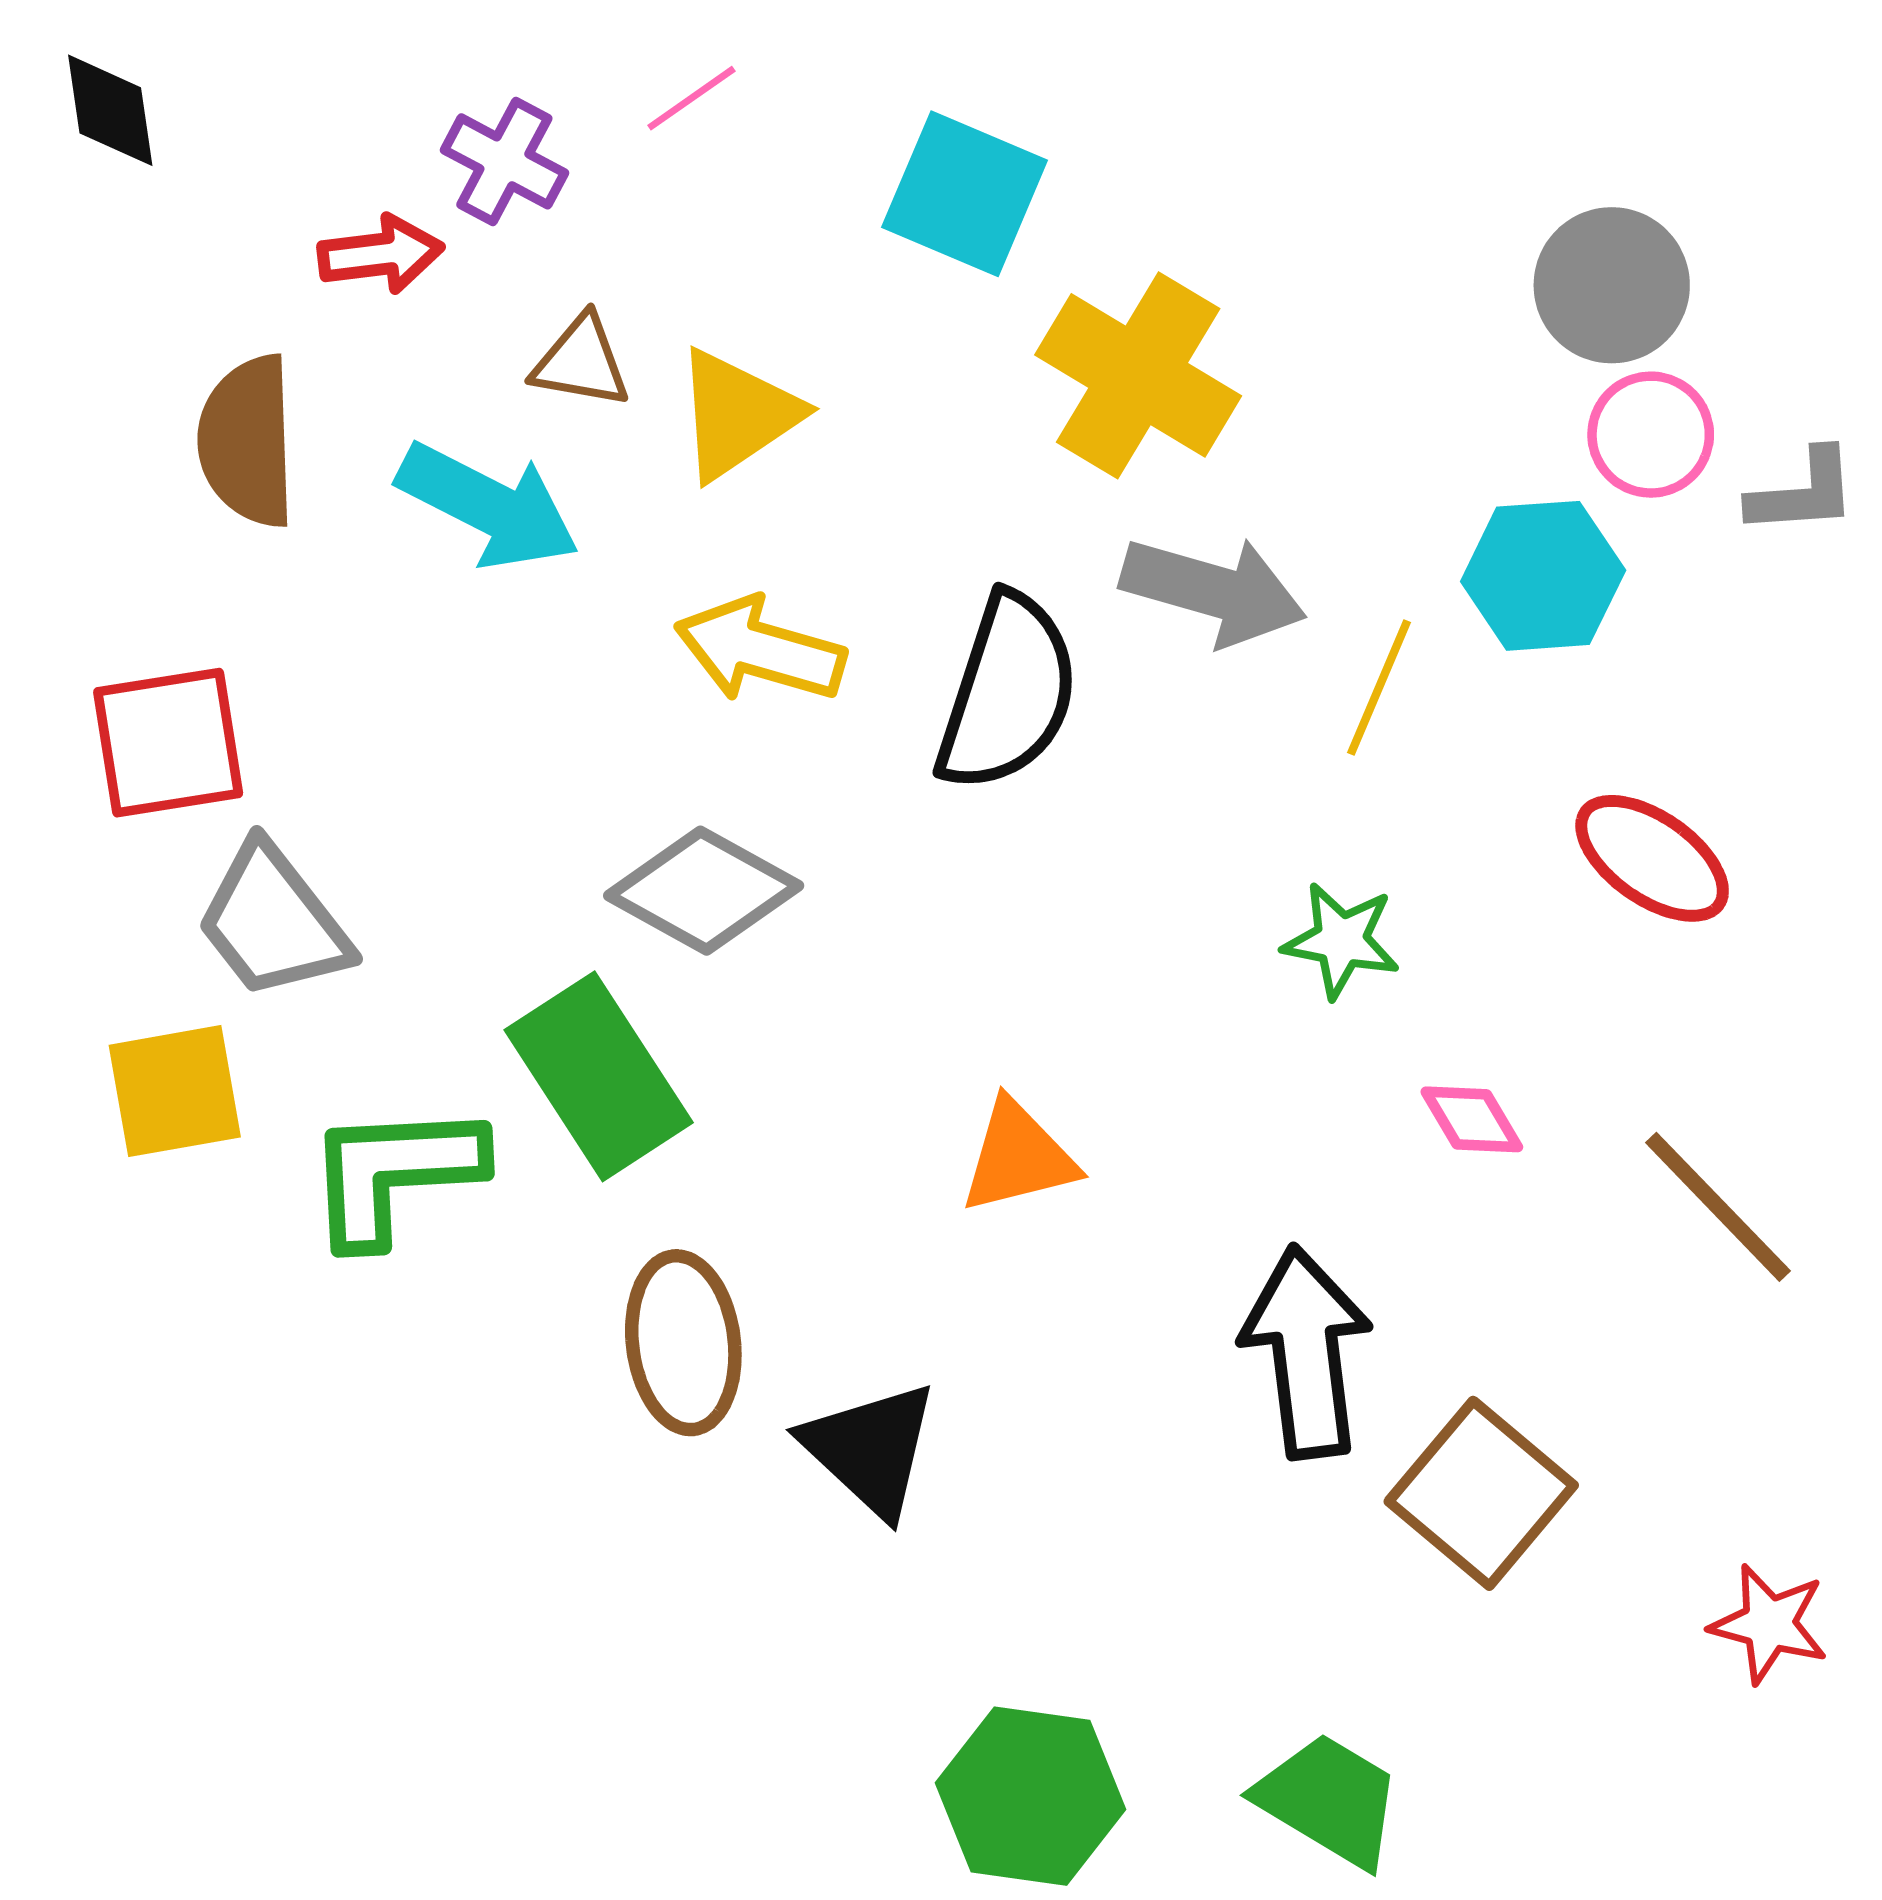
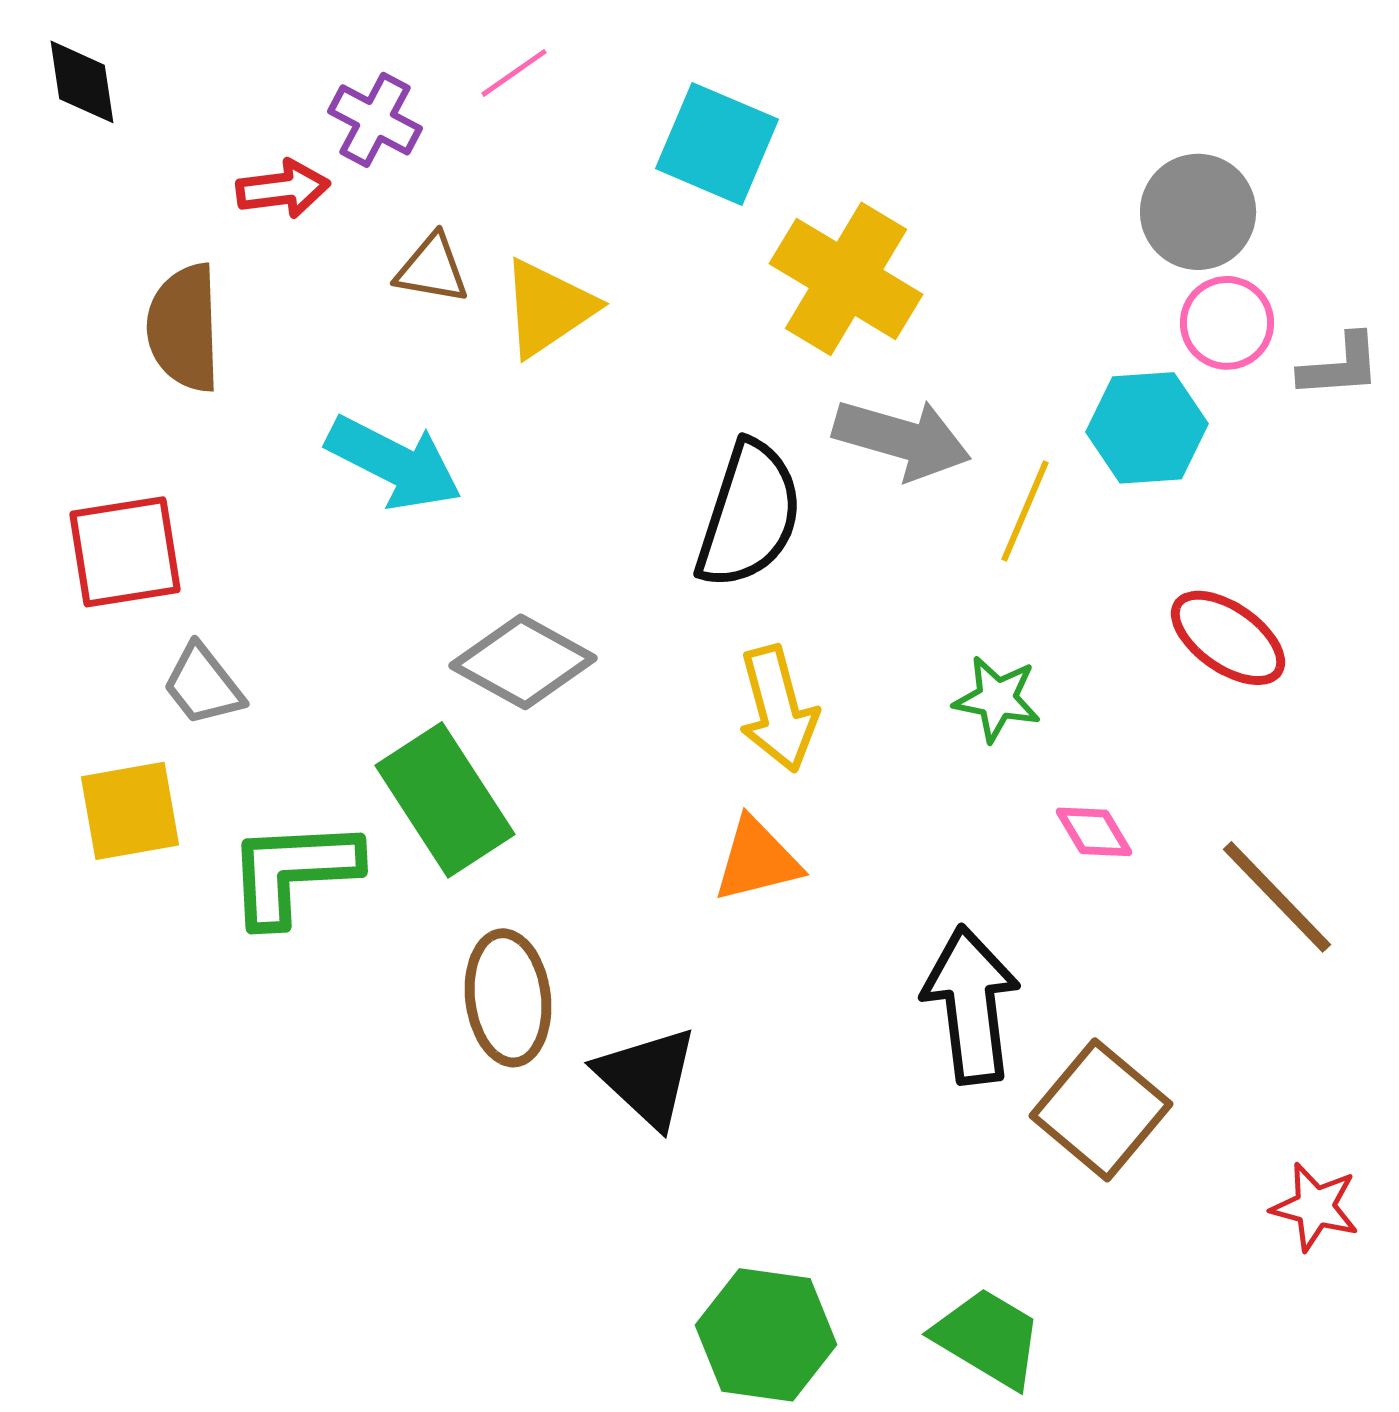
cyan arrow: (488, 506) -> (394, 463), moved
yellow arrow: (760, 650) -> (778, 709), moved, turned -121
gray trapezoid: (273, 922) -> (203, 685), size x0.7

